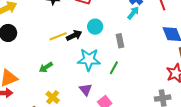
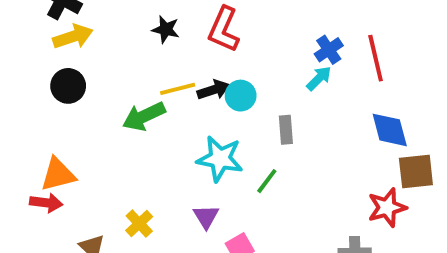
black arrow: (74, 35) -> (213, 90), moved
yellow line: (58, 36) -> (178, 89), moved
green arrow: (46, 67) -> (144, 116), moved, size x1.5

